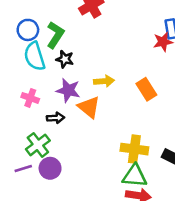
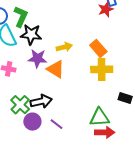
black star: (65, 59) -> (31, 35), size x1.5
black arrow: (56, 118) -> (41, 101), moved, size x1.5
yellow cross: (134, 149) -> (102, 69), moved
purple line: (23, 168) -> (56, 124), moved, turned 64

